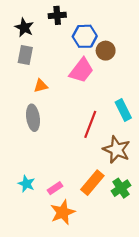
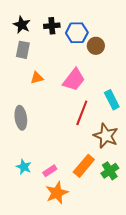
black cross: (57, 15) -> (52, 26), moved
pink trapezoid: (81, 70) -> (74, 80), moved
gray ellipse: (33, 118) -> (21, 118), moved

